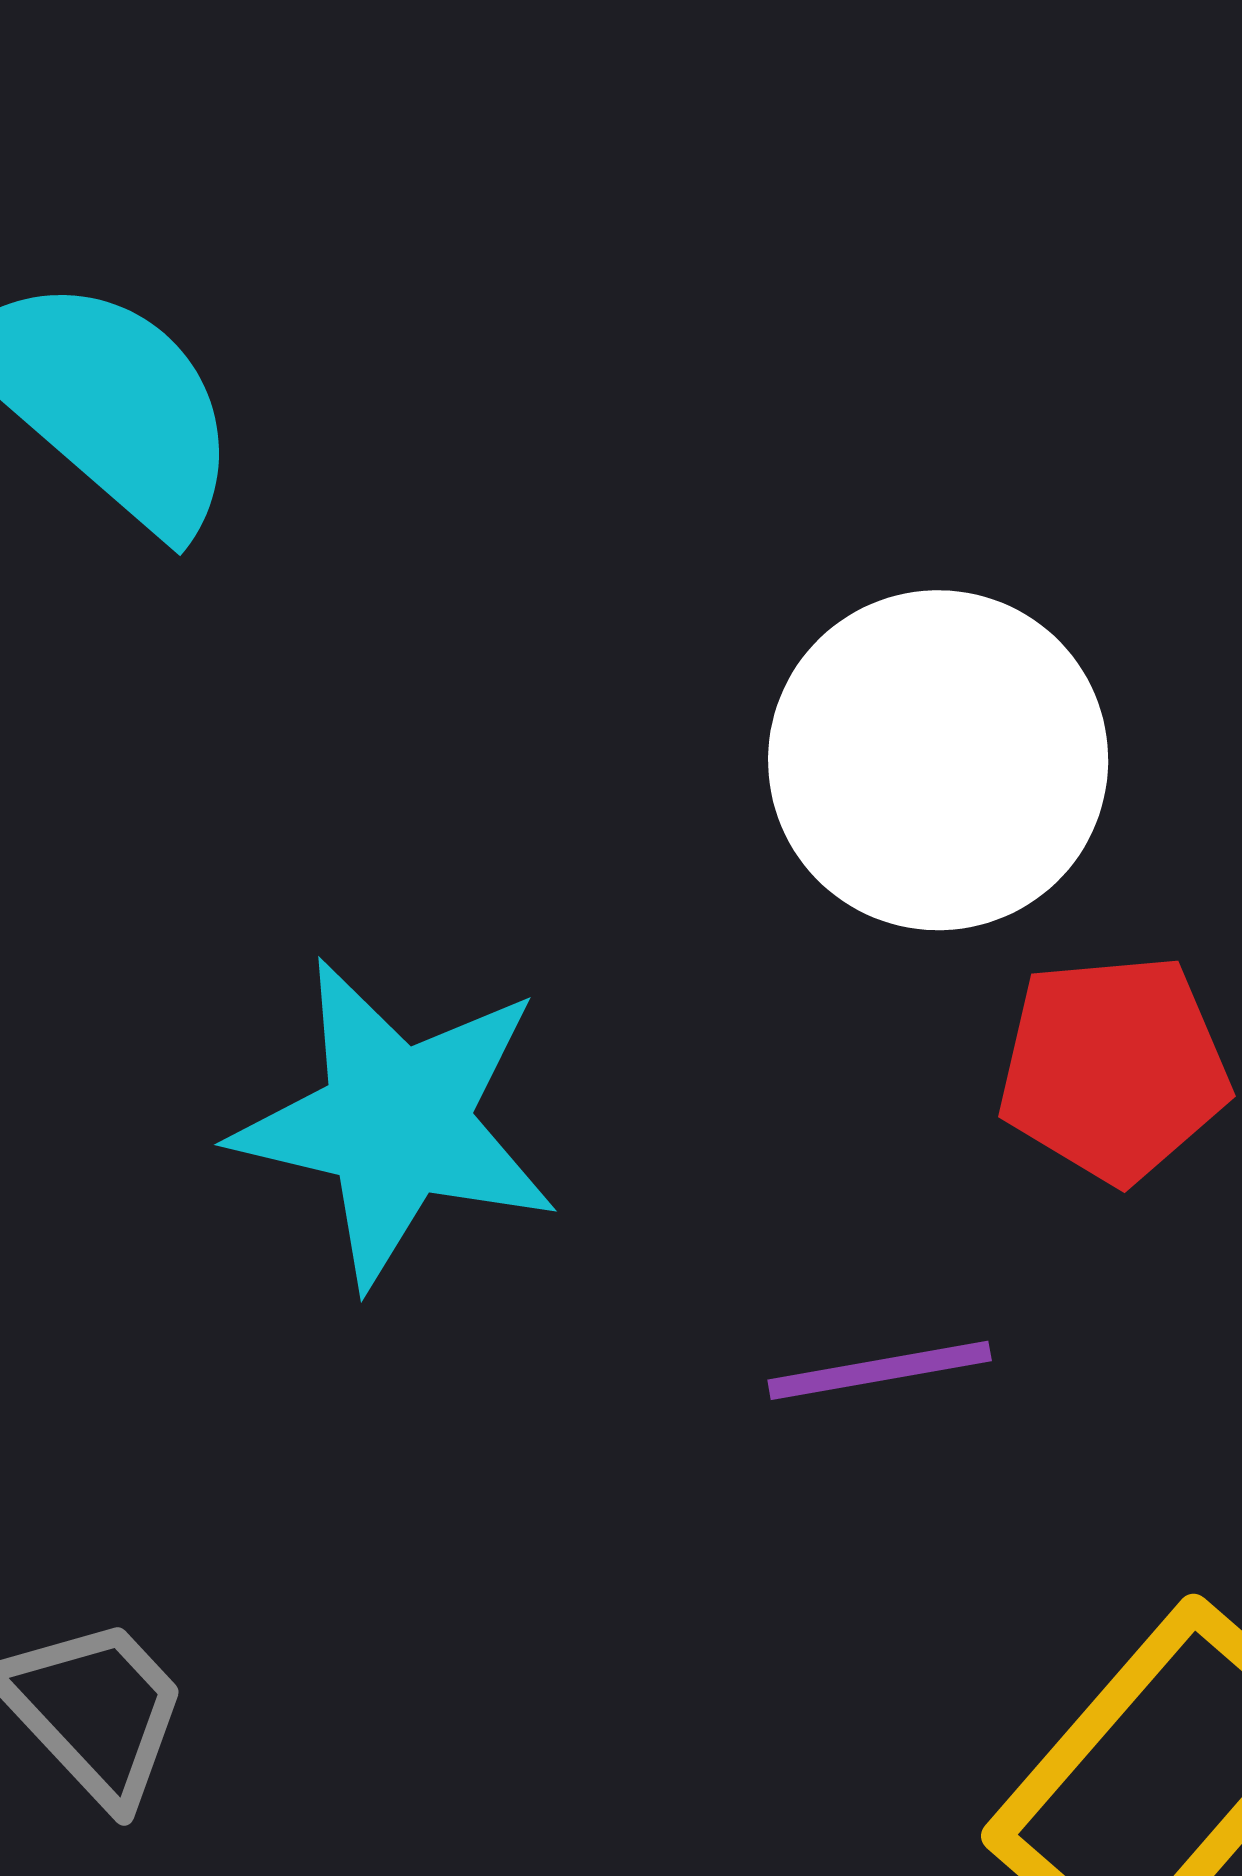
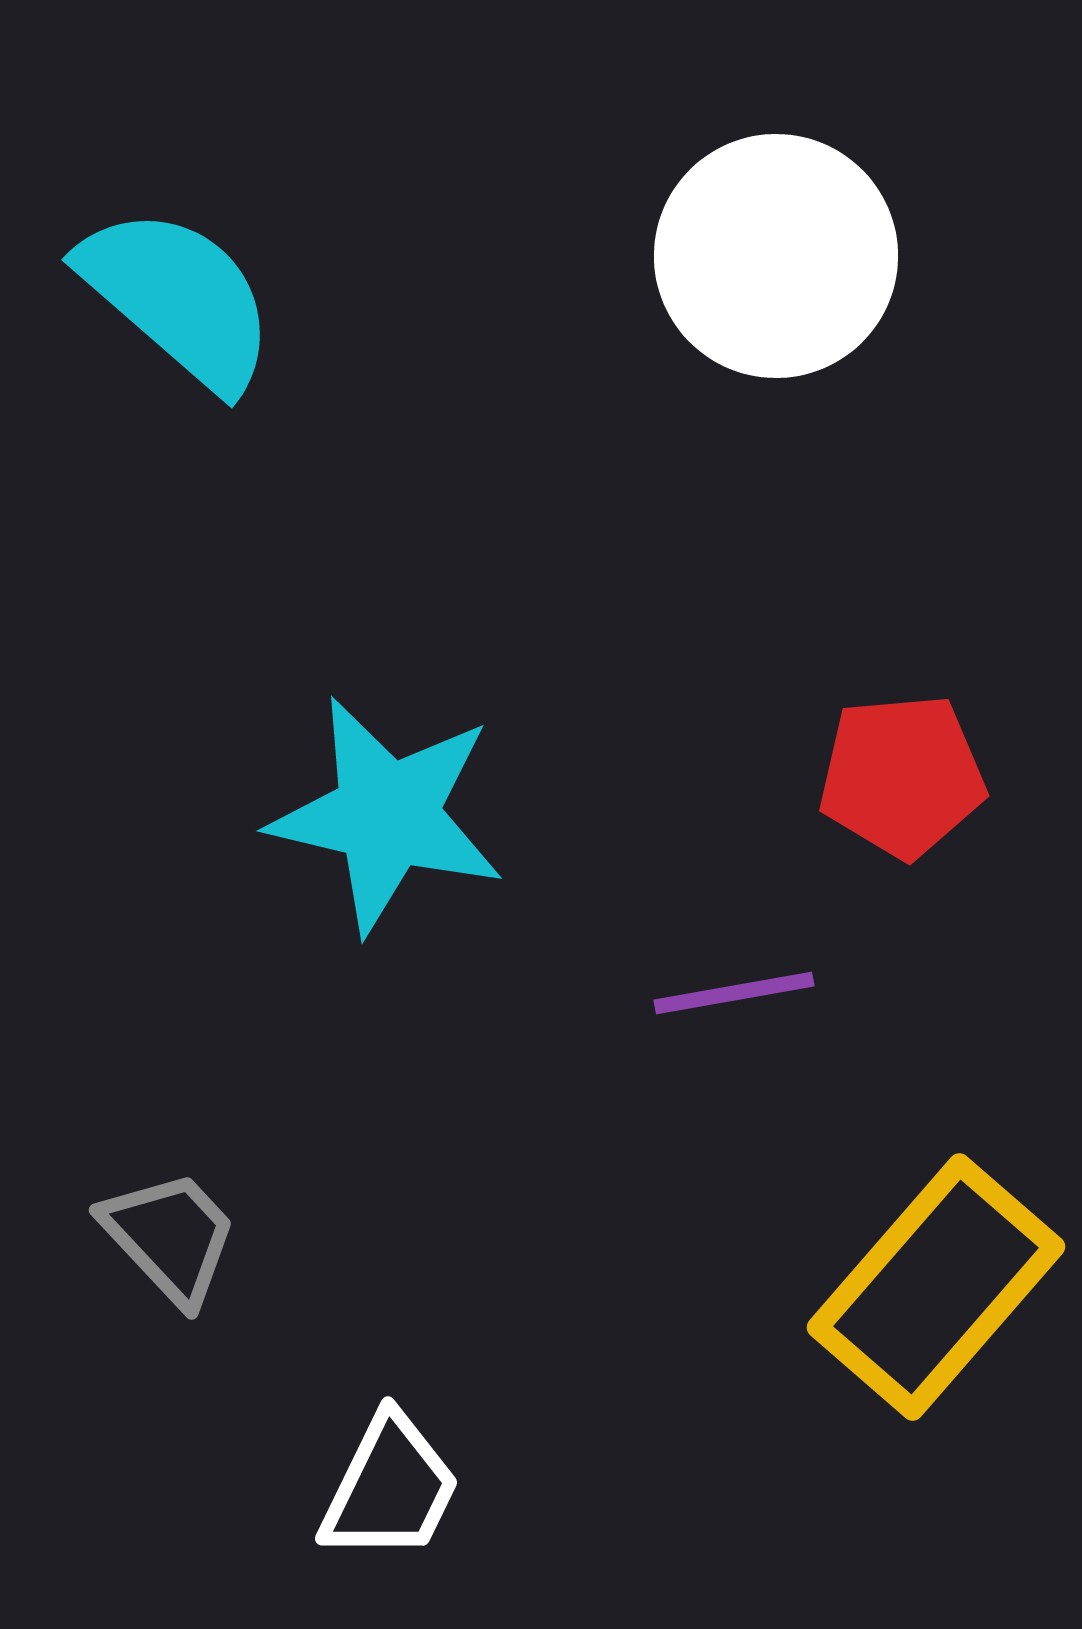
white circle: (938, 760) -> (776, 256), moved

